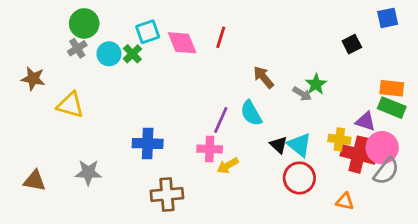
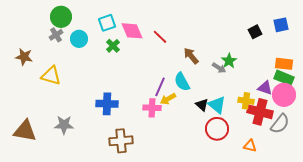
blue square: (388, 18) -> (281, 25), moved
red line: (221, 37) -> (160, 37), moved, turned -63
green cross: (132, 54) -> (113, 46), moved
pink circle: (382, 148) -> (284, 95), moved
yellow arrow: (228, 166) -> (168, 99), moved
brown triangle: (34, 181) -> (25, 131), size x1.4

